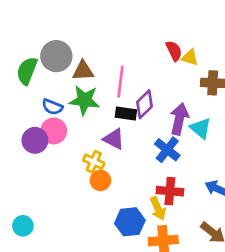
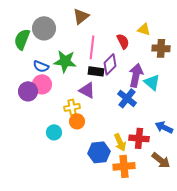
red semicircle: (174, 51) -> (123, 41), moved
brown triangle: (83, 71) -> (81, 16), moved, turned -36
yellow cross: (94, 162) -> (72, 107), turned -35
red cross: (170, 191) -> (139, 138), moved
cyan circle: (23, 226) -> (54, 132), moved

